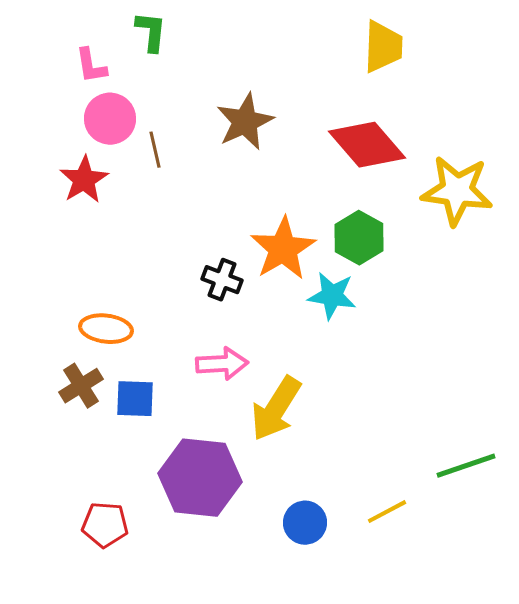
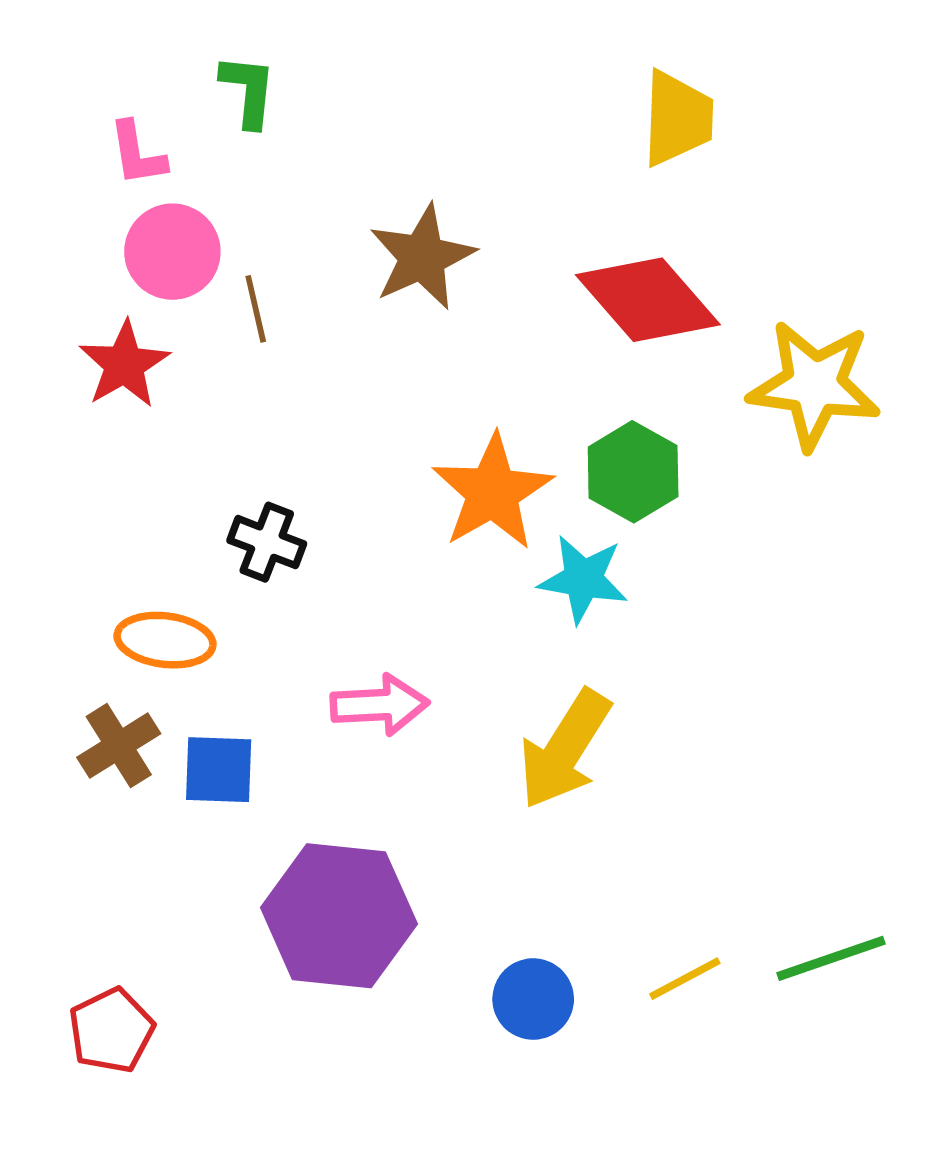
black cross: (222, 280) -> (267, 542), moved
yellow arrow: (276, 409) -> (565, 749), moved
green line: (466, 466) -> (831, 958), moved
red pentagon: (105, 525) -> (111, 1030), moved, turned -30

